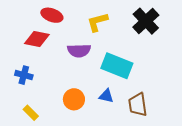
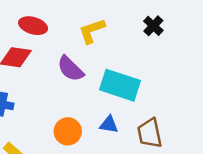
black cross: (146, 21) -> (153, 26), size x0.6
purple semicircle: (79, 51) -> (70, 69), turned 50

